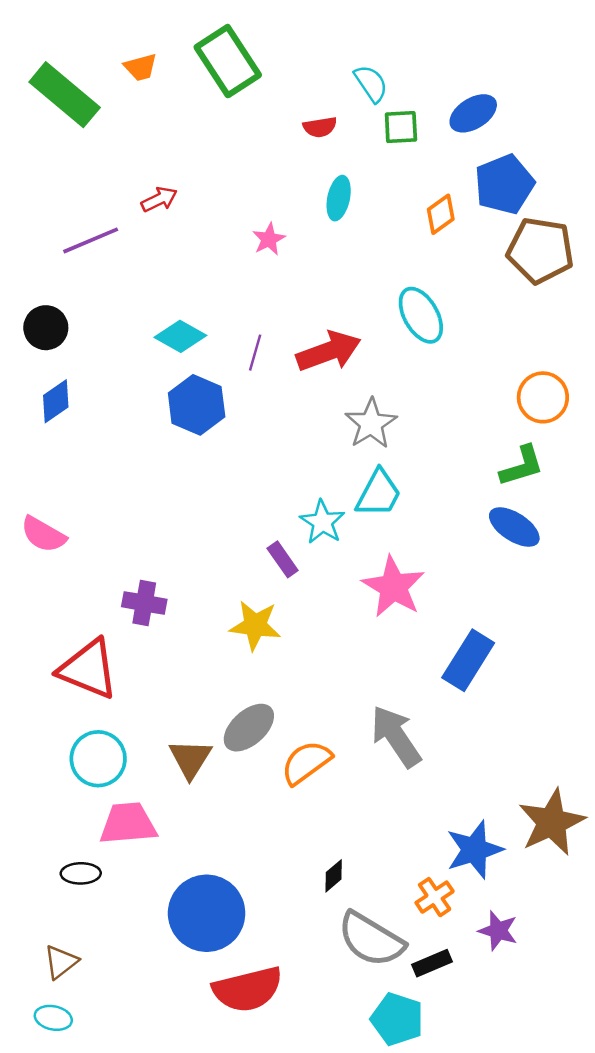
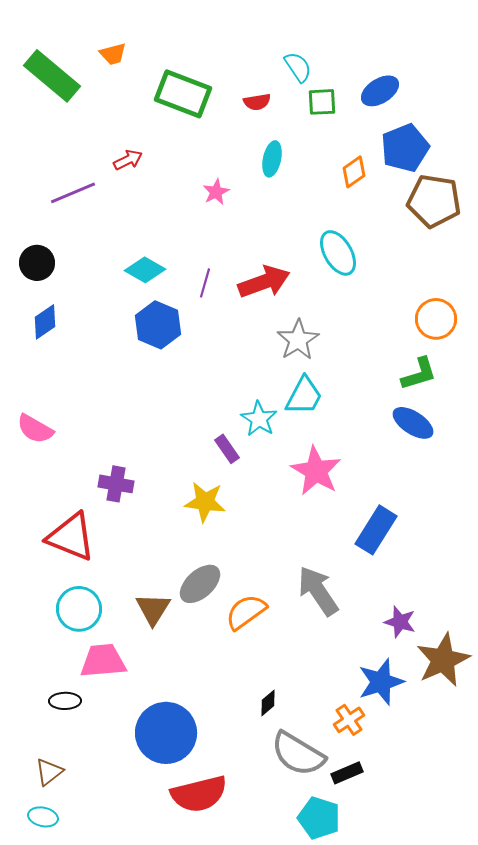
green rectangle: (228, 61) -> (183, 94), moved, turned -36
purple star: (498, 931) -> (400, 622), moved

